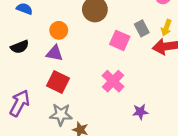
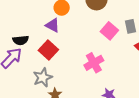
black semicircle: (20, 47) -> (21, 40), moved
gray star: (61, 115) -> (43, 77), turned 30

